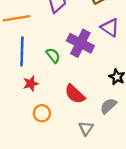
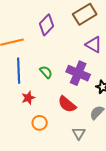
purple cross: (80, 43) -> (78, 73), moved

